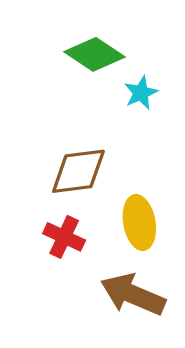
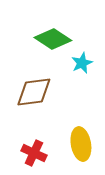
brown diamond: (78, 171) -> (34, 92), moved

